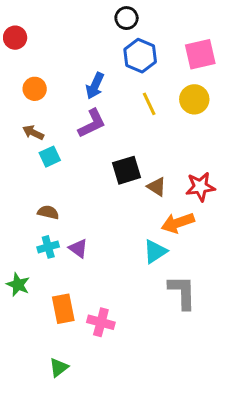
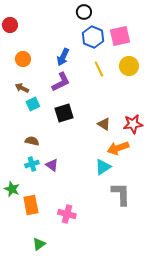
pink square: (200, 54) -> (120, 36), moved
black square: (127, 170) -> (64, 113), moved
orange rectangle: (63, 309) -> (31, 205), moved

